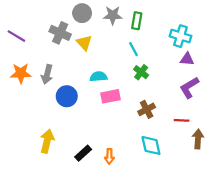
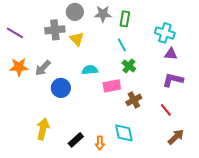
gray cross: (60, 33) -> (55, 30), turned -30
gray arrow: (47, 74) -> (43, 68), turned 30
purple L-shape: (189, 88) -> (173, 80), turned 45
pink rectangle: (110, 96) -> (112, 86), moved
red line: (182, 120) -> (166, 110), turned 48
brown arrow: (198, 139) -> (176, 137), moved, turned 42
cyan diamond: (151, 145) -> (124, 133), moved

